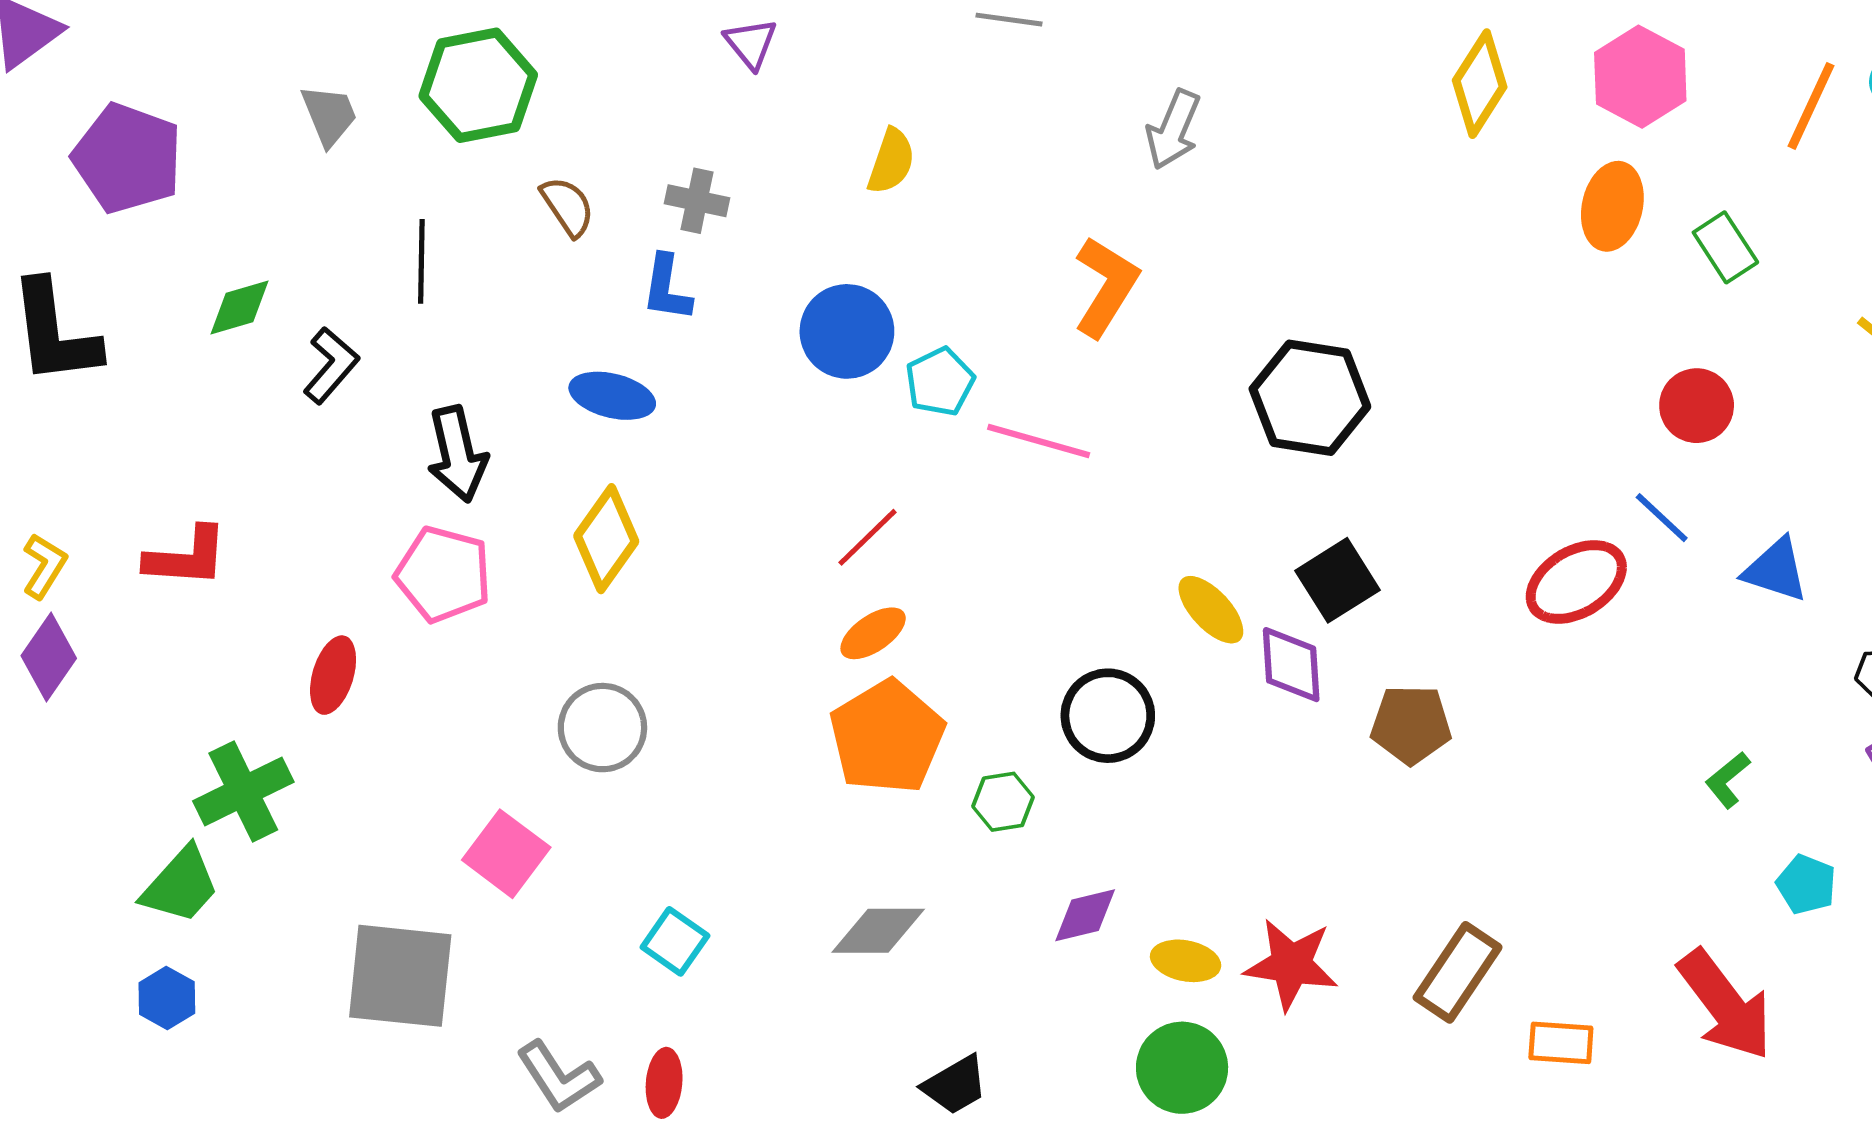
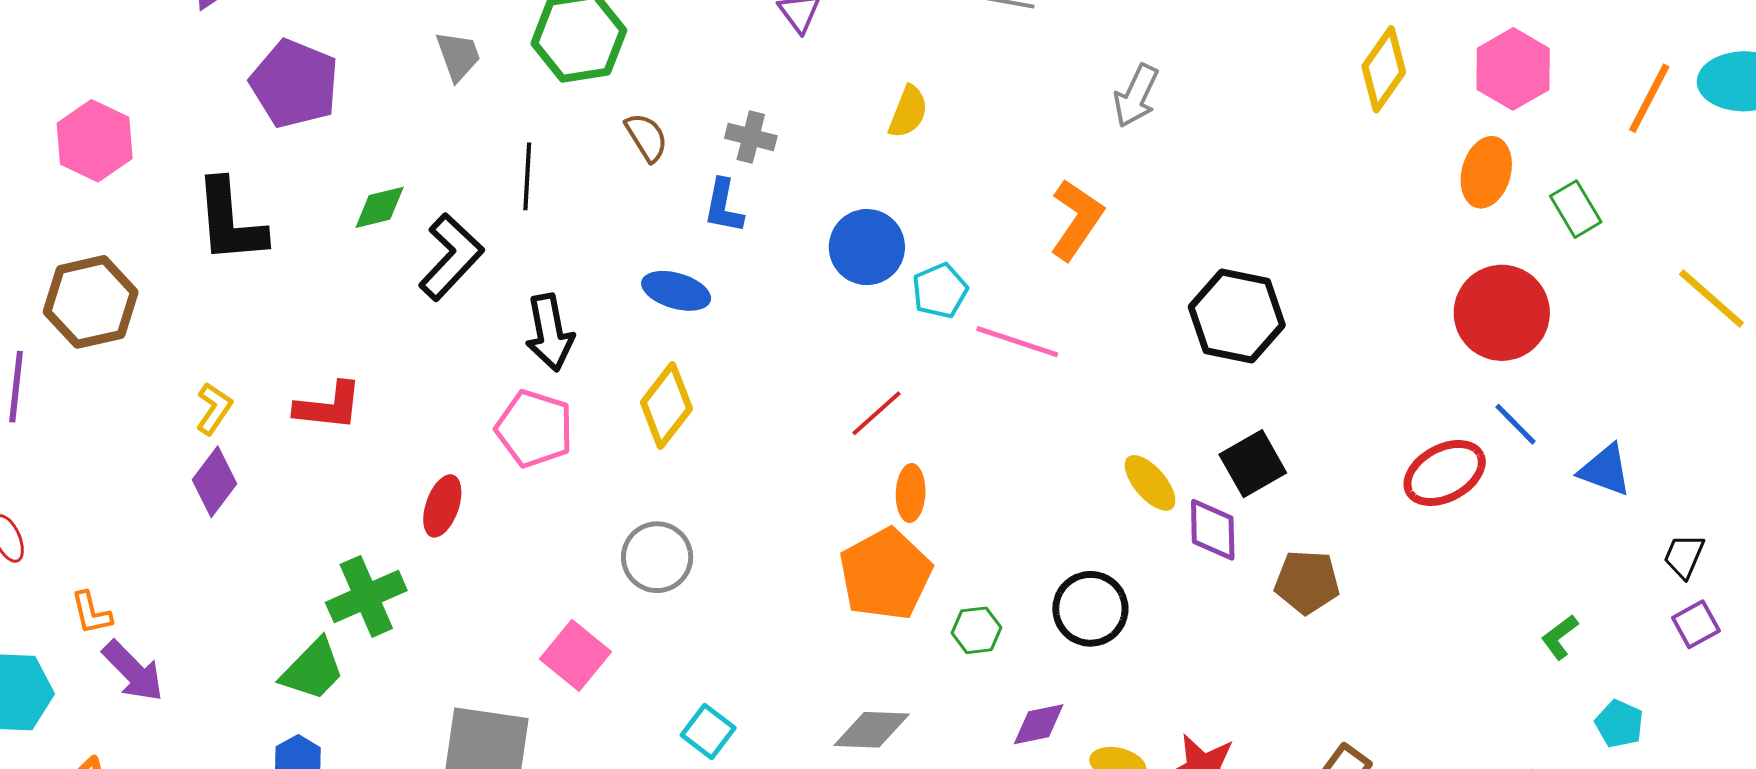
black L-shape: (331, 365) -> (451, 257), size x1.4
red circle: (1697, 406) -> (1502, 313), moved, size x1.6
orange ellipse: (873, 633) -> (911, 493), moved, turned -56
black circle: (1108, 716) -> (1090, 609), moved

